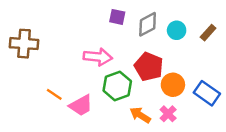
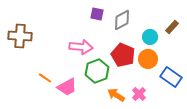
cyan circle: (177, 30) -> (150, 37), moved
orange circle: (173, 85) -> (148, 59), moved

